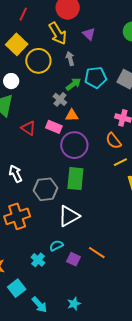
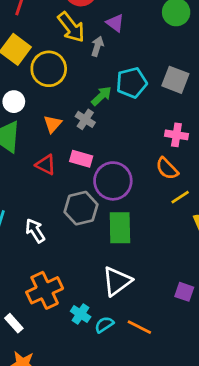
gray arrow: (70, 58) -> (97, 46), moved, turned 40
orange triangle: (72, 115) -> (53, 124), moved, turned -40
gray hexagon: (46, 189) -> (81, 208), moved
orange line: (97, 253) -> (139, 327), moved
purple square: (73, 259) -> (184, 292), moved
cyan cross: (38, 260) -> (81, 314), moved

